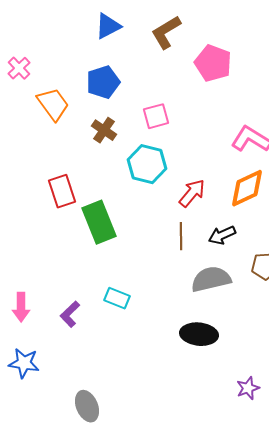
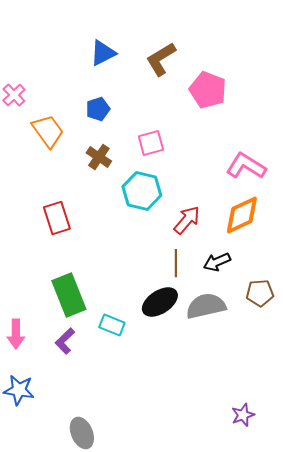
blue pentagon: (103, 82) -> (98, 109), size x0.7
green rectangle: (99, 222) -> (69, 295), moved
black ellipse: (199, 334) -> (160, 302), moved, turned -39

